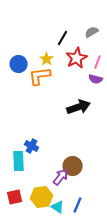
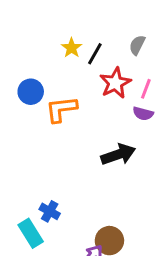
gray semicircle: (92, 32) -> (137, 45), turned -32
yellow star: (47, 59) -> (72, 48), moved
cyan rectangle: (19, 161) -> (31, 233), turned -30

